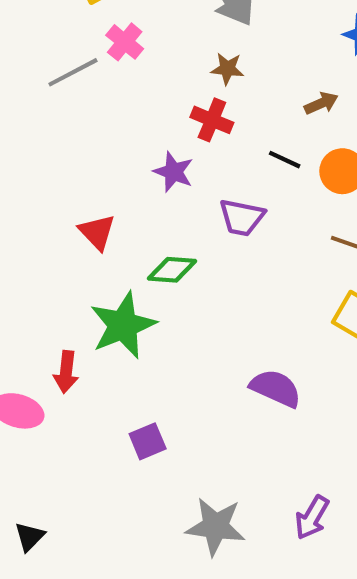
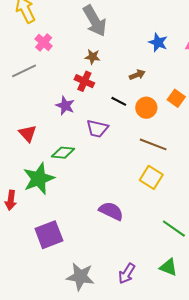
gray line: (73, 72) -> (24, 71), moved
purple square: (148, 441) -> (49, 235), size x1.6

